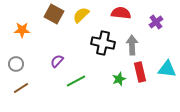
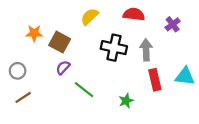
brown square: (54, 14) -> (60, 42), moved
orange star: (22, 30) -> (34, 33), moved
green star: (119, 79) -> (126, 101), moved
green line: (76, 81) -> (84, 90), turned 66

